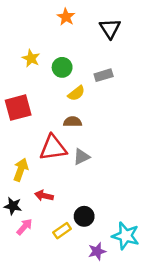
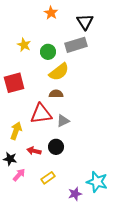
gray rectangle: (104, 75) -> (76, 45), moved, size x1.5
yellow semicircle: (76, 93) -> (59, 72), size x1.5
black circle: (84, 216) -> (56, 147), moved

